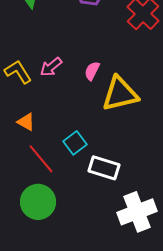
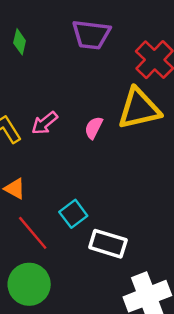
yellow triangle: (120, 94) -> (139, 109), moved

